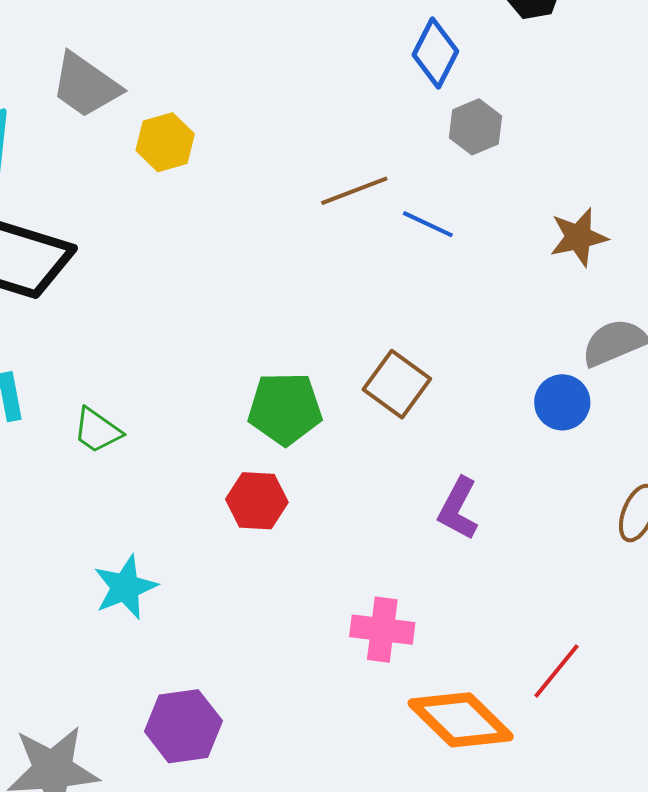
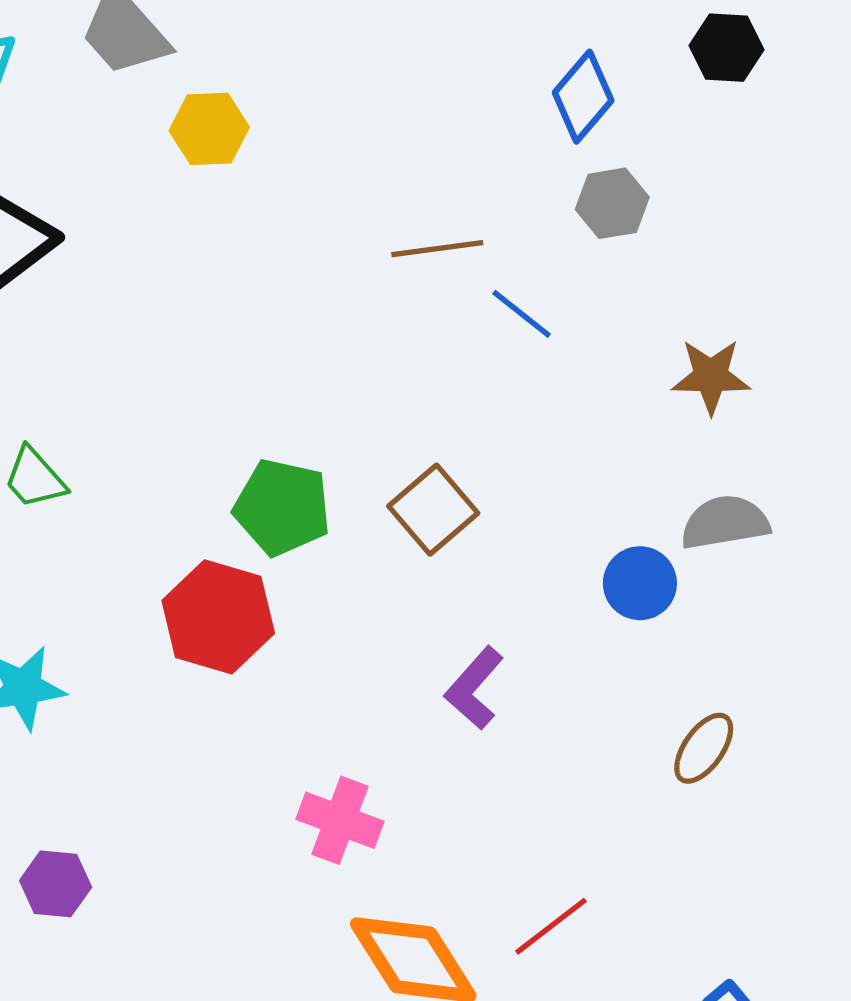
red hexagon: (257, 501) -> (218, 617), size x1.4
purple hexagon: (183, 726) -> (56, 884), size x0.7

